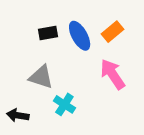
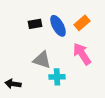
gray triangle: (41, 77) -> (42, 60), moved
cyan cross: (64, 104) -> (57, 77), moved, turned -35

